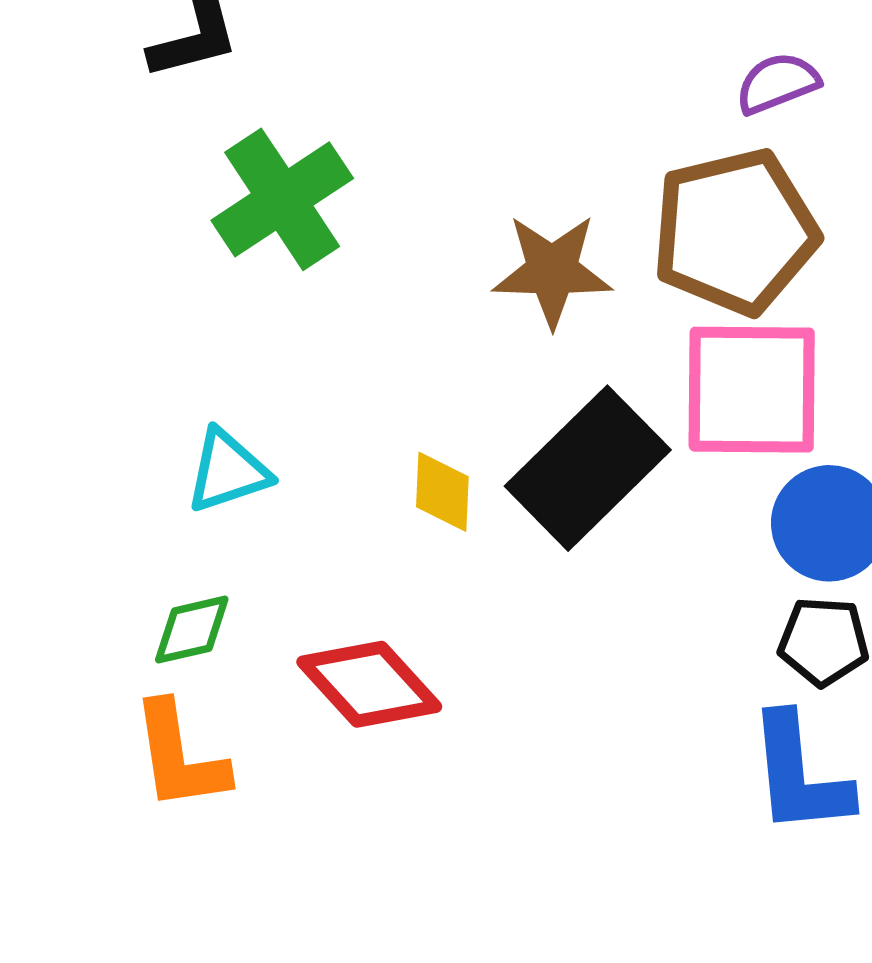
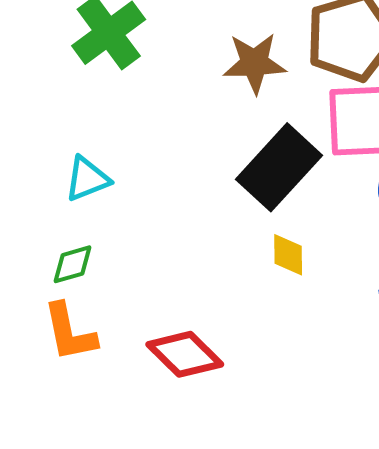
yellow diamond: (442, 492) -> (288, 255), moved
red diamond: (369, 684) -> (185, 354), moved

